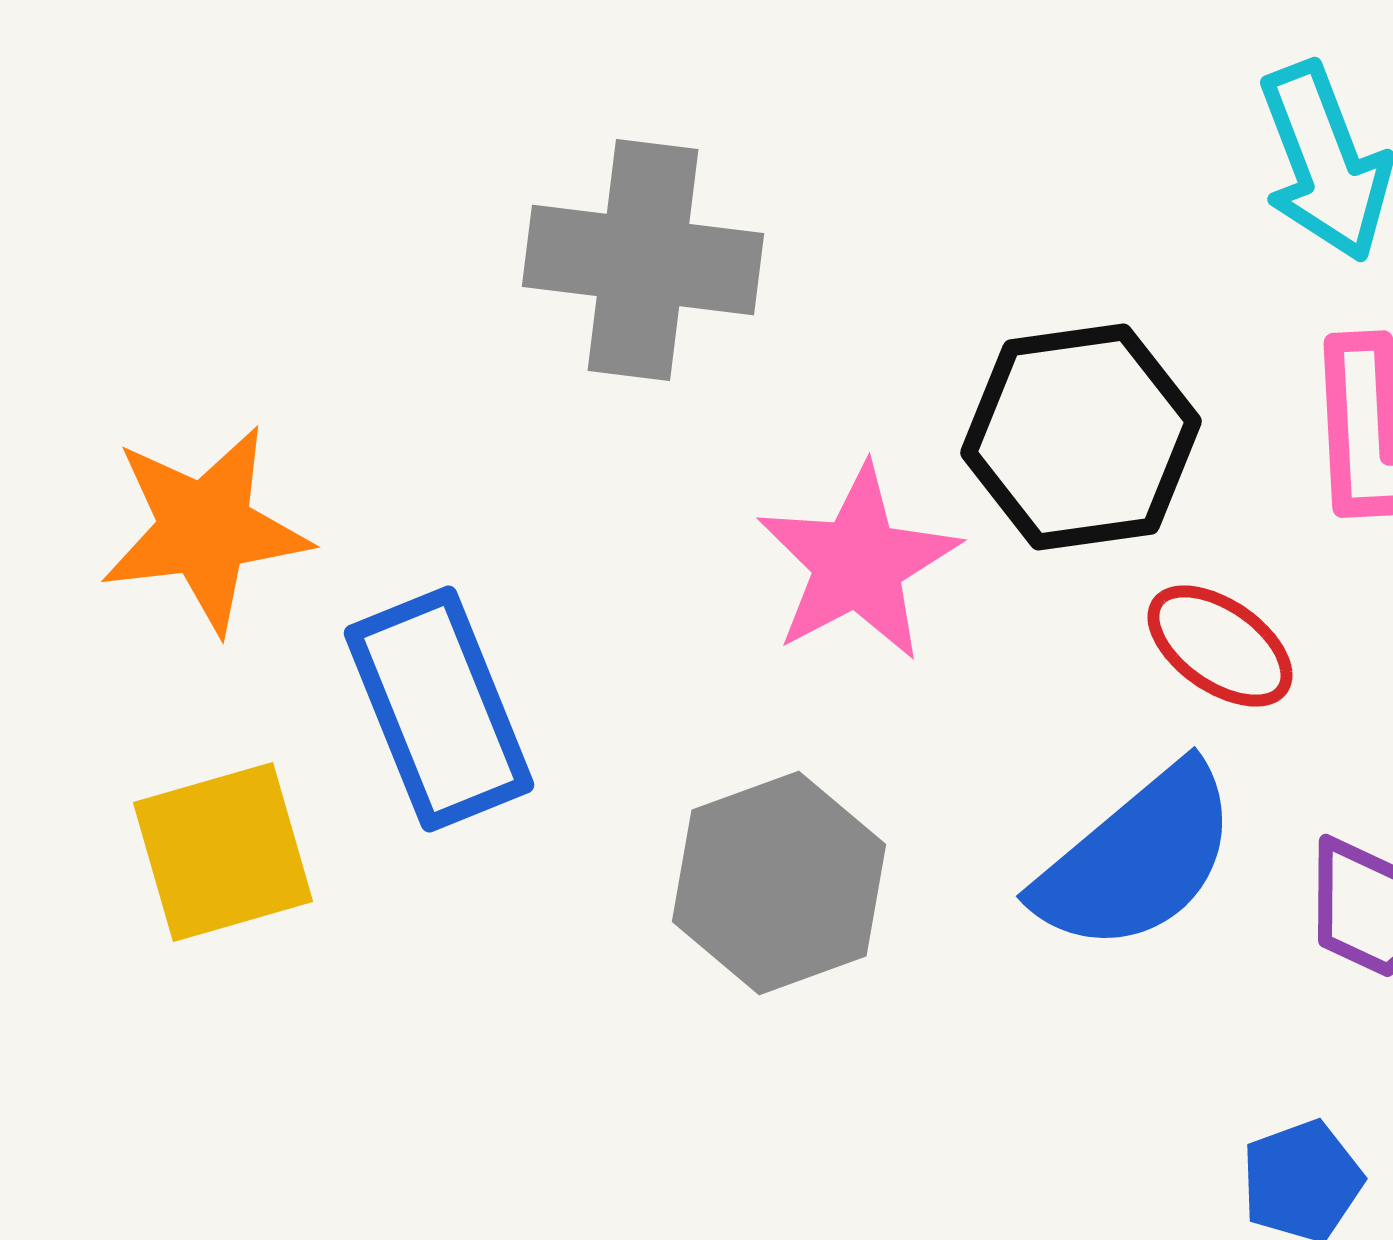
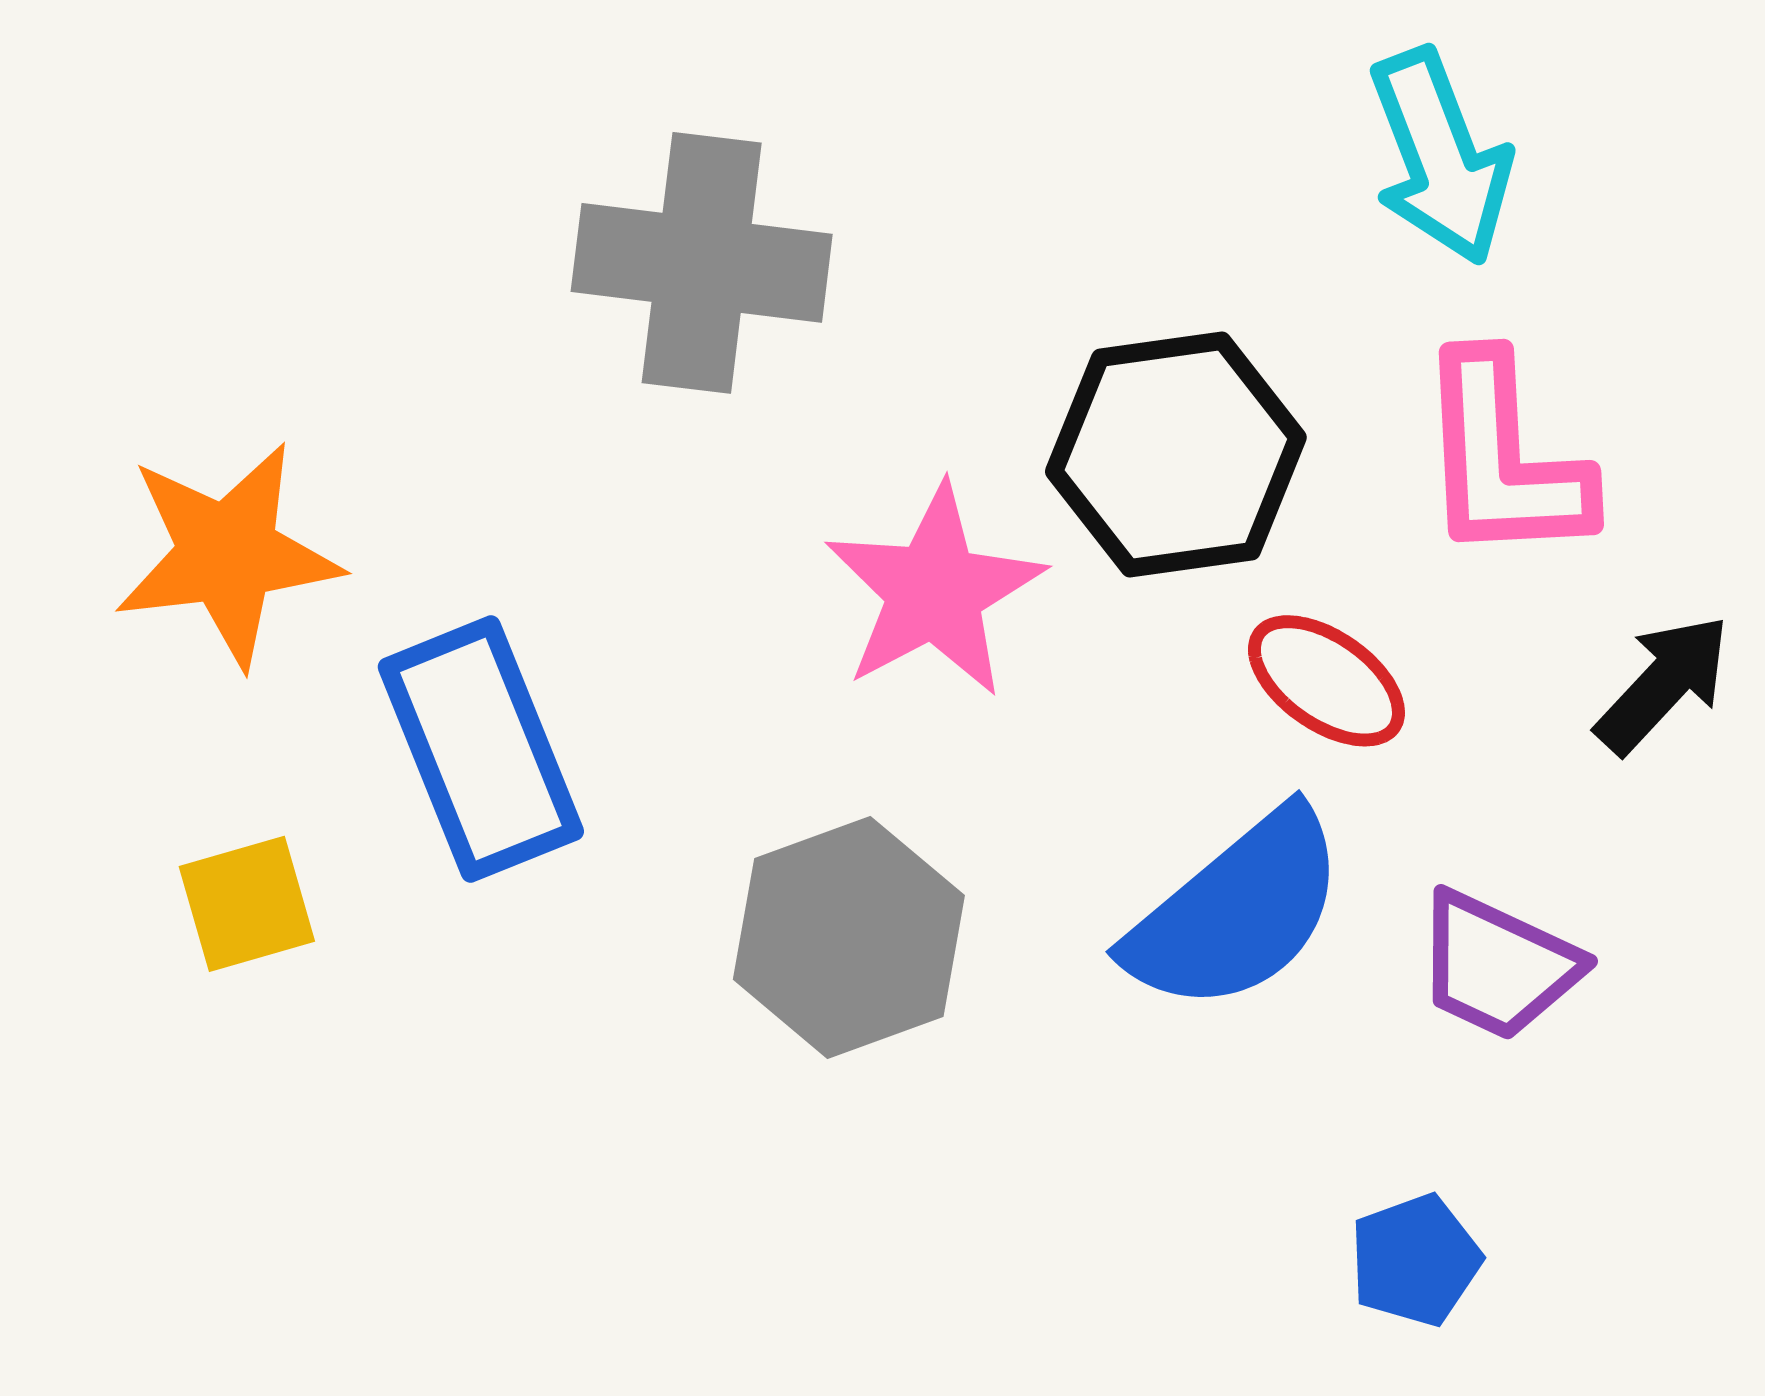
yellow square: (223, 852) -> (247, 904), size x0.7

